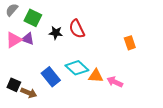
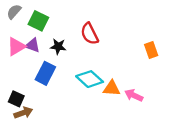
black star: (56, 33) -> (58, 47), moved
blue rectangle: (51, 77) -> (45, 73), moved, turned 66
brown arrow: (29, 93) -> (23, 113), moved, turned -42

